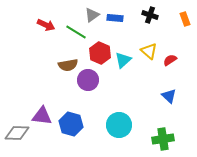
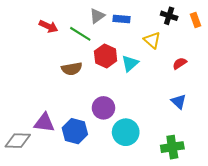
black cross: (150, 15) -> (169, 16), moved
yellow triangle: (149, 51) -> (152, 40), moved
purple circle: (88, 80) -> (103, 108), moved

